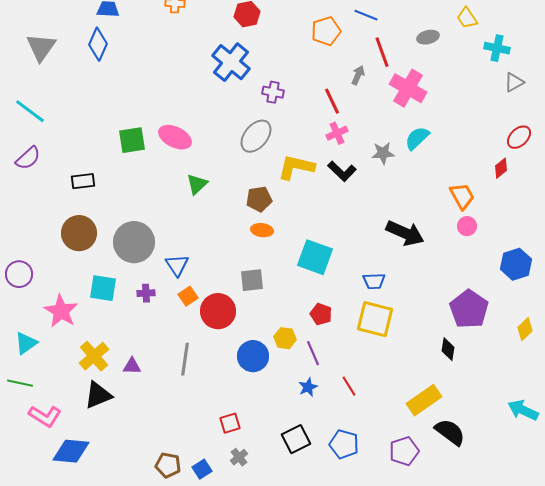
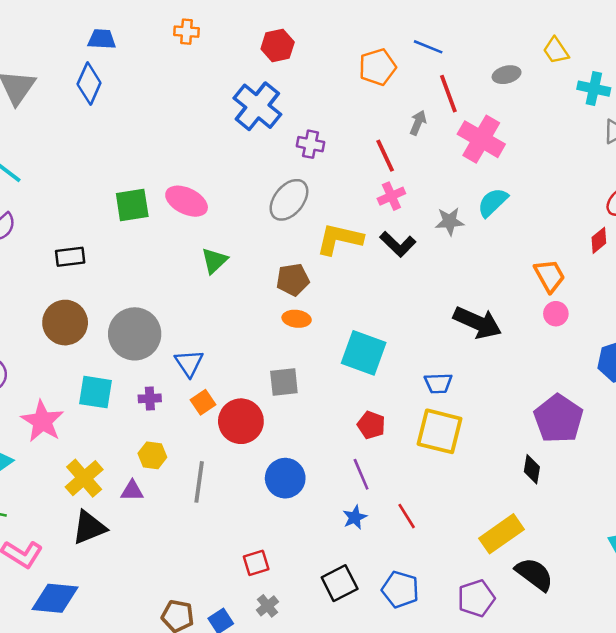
yellow hexagon: (285, 338) -> (152, 455), moved

